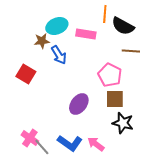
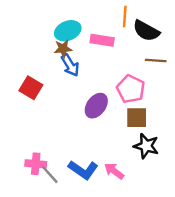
brown star: (42, 41) -> (63, 49), moved
purple ellipse: (79, 104) -> (96, 106), moved
pink cross: (30, 138) -> (36, 164), turned -30

